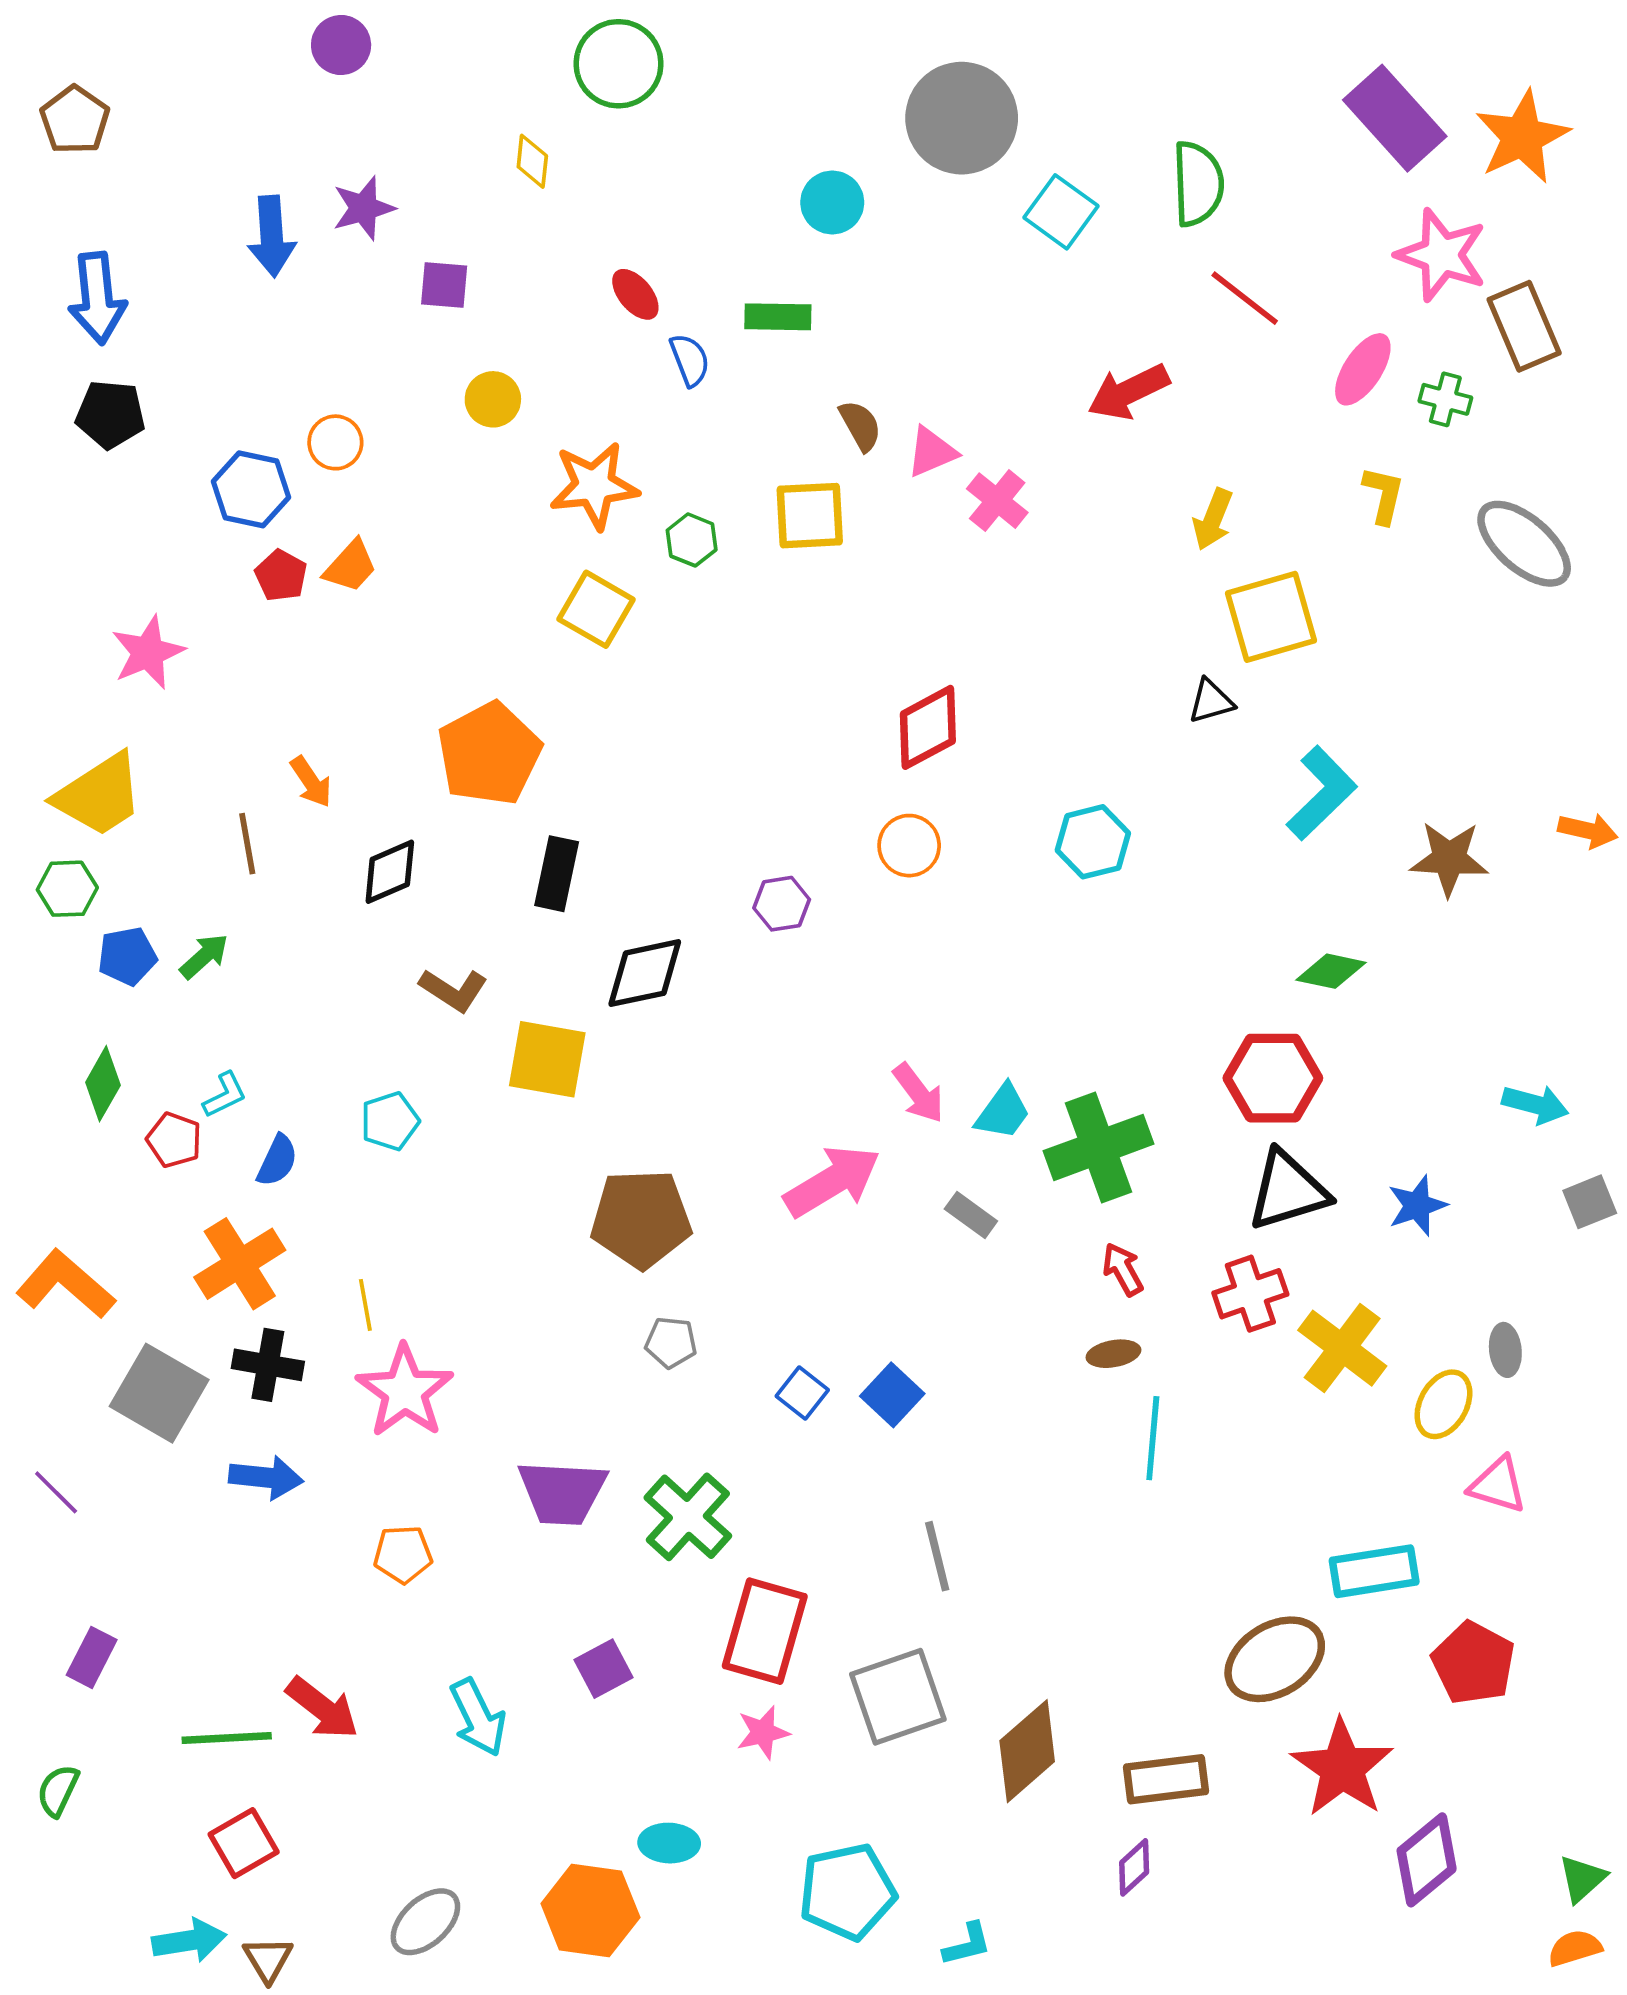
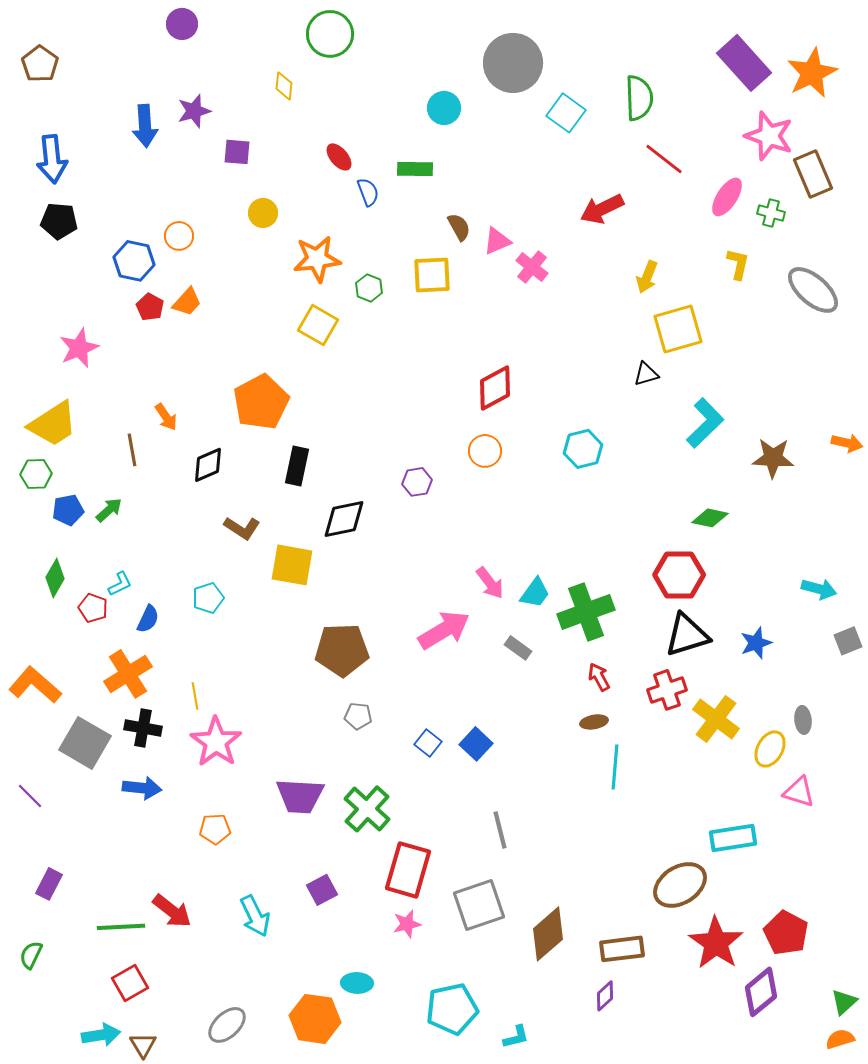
red pentagon: (1473, 1663) -> (786, 933), moved

